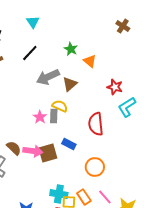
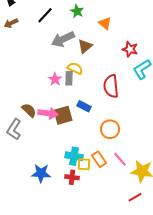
green star: (71, 49) -> (77, 11), moved

